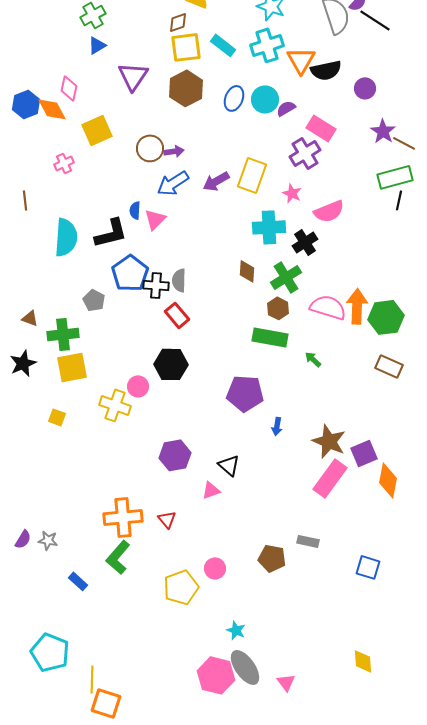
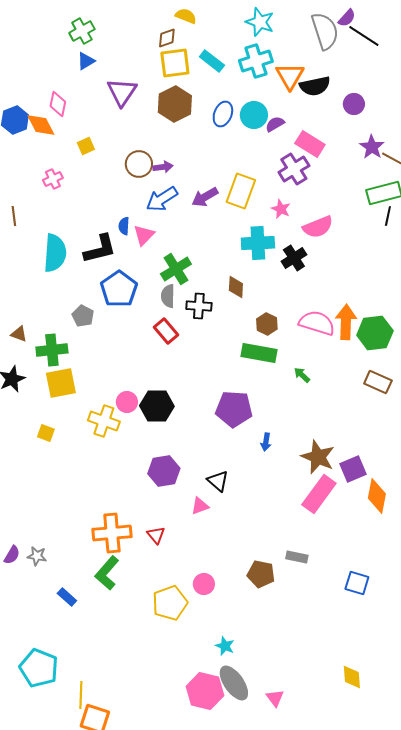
yellow square: (97, 130) -> (86, 146), size x0.6
green cross: (286, 277) -> (176, 269), moved
black cross: (156, 285) -> (199, 306), moved
black hexagon: (171, 364) -> (157, 406), moved

